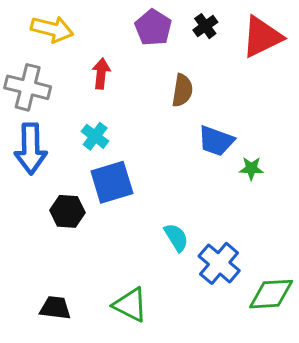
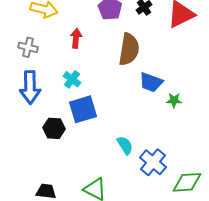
gray cross: (28, 87) -> (28, 47), size x0.7
brown semicircle: (182, 90) -> (129, 49), size x1.5

